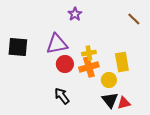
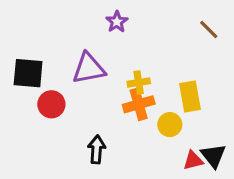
red circle: (65, 64) -> (51, 104), moved
black arrow: (62, 96) -> (97, 149), turned 42
black triangle: (110, 100) -> (213, 156), moved

